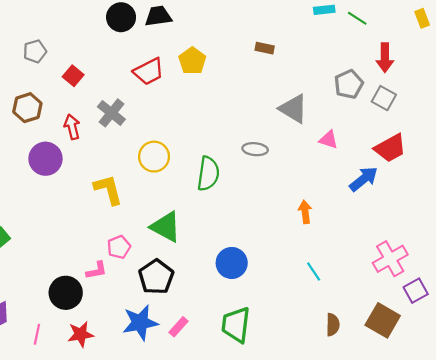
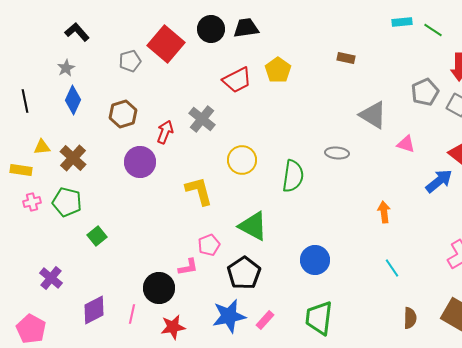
red square: (73, 76) -> (166, 44), moved, size x1.8
red arrow: (72, 127) -> (165, 132), turned 35
pink line: (37, 334) -> (132, 314), moved

